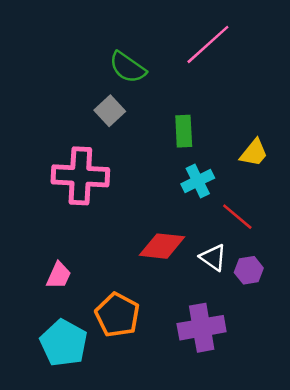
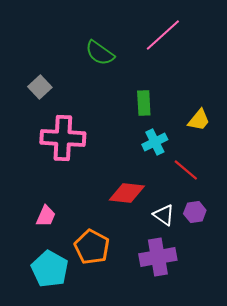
gray square: (110, 111) -> (40, 87), moved
white triangle: (213, 258) -> (164, 215), moved

